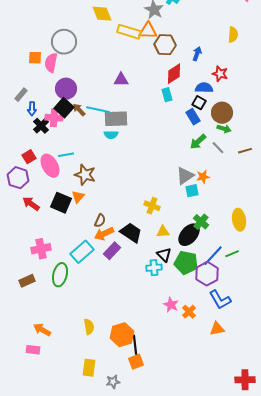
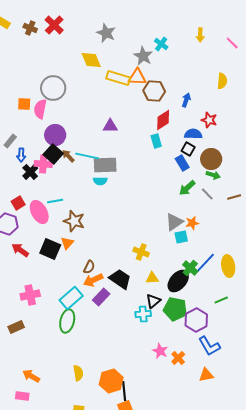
black triangle: (164, 255) -> (153, 301), turned 35
blue line: (213, 256) -> (205, 263), moved
green ellipse: (60, 275) -> (67, 321), moved

